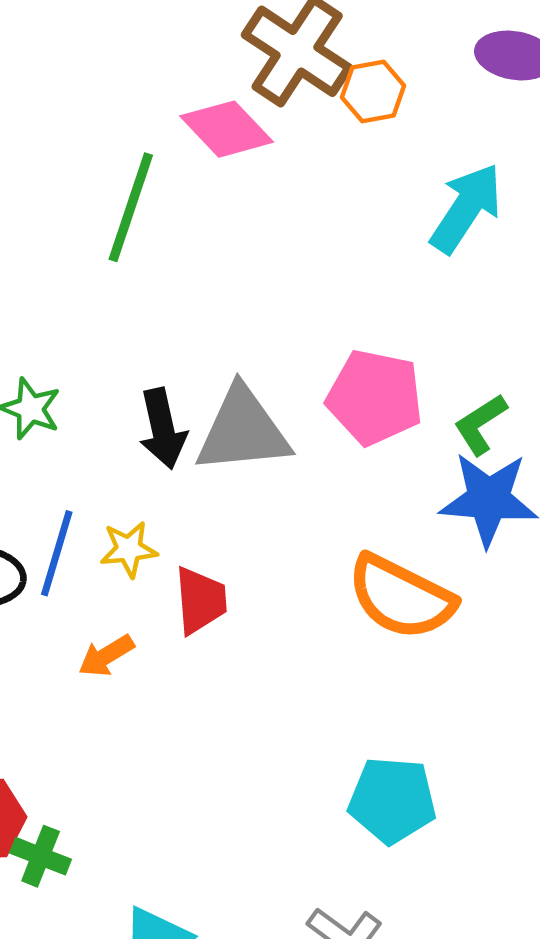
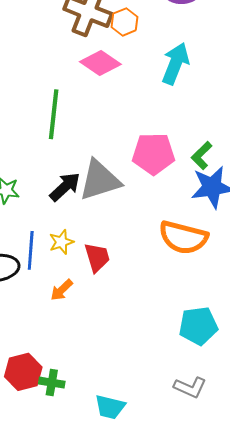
pink diamond: (227, 129) -> (100, 63), moved
green line: (131, 207) -> (54, 114), moved
black arrow: (163, 429) -> (65, 187), turned -108

